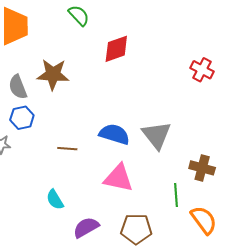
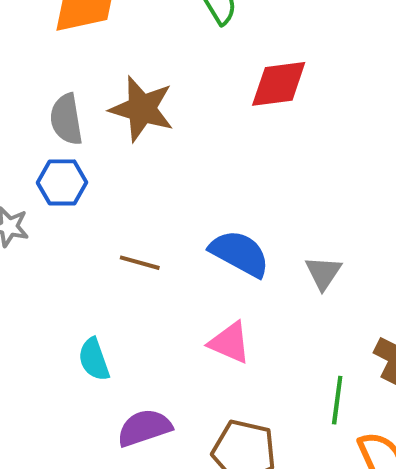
gray triangle: (157, 135) -> (323, 273), size x0.6
pink triangle: (119, 178) -> (230, 343), size x0.7

